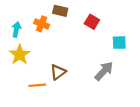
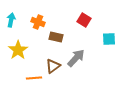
brown rectangle: (60, 11) -> (56, 37), moved
cyan arrow: (16, 29) -> (11, 20), moved
gray arrow: (104, 71) -> (76, 58), moved

